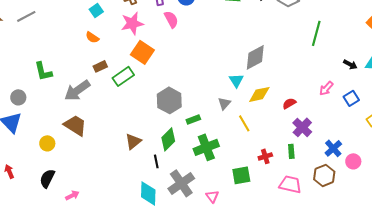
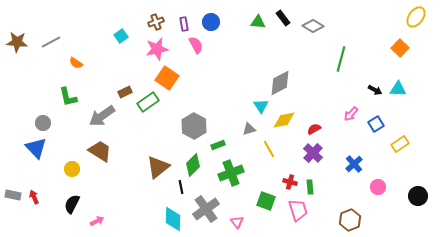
orange semicircle: (92, 37) -> (76, 63), moved
gray triangle: (224, 103) -> (249, 129), turned 32
purple cross: (302, 127) -> (313, 153), moved
brown triangle: (133, 141) -> (158, 167), size x1.4
blue cross: (333, 148) -> (354, 164), moved
green rectangle: (291, 151) -> (310, 187), moved
red cross: (265, 156) -> (290, 182), turned 32
green square: (241, 175) -> (266, 201), turned 30
brown hexagon: (324, 175) -> (350, 220), moved
pink trapezoid: (290, 184) -> (298, 210), moved, turned 60

